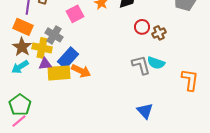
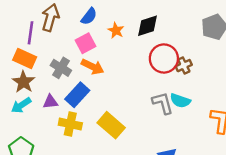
red circle: (142, 27) -> (164, 59), size x1.6
yellow cross: (42, 48) -> (70, 124), moved
orange arrow: (81, 71) -> (93, 67), moved
yellow rectangle: (59, 73) -> (111, 125), moved, turned 45

